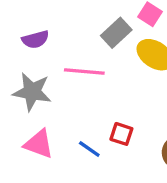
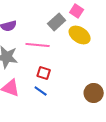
red square: (121, 134) -> (44, 73), moved

